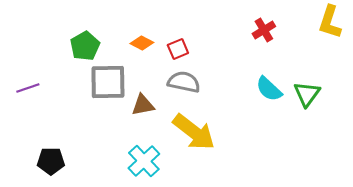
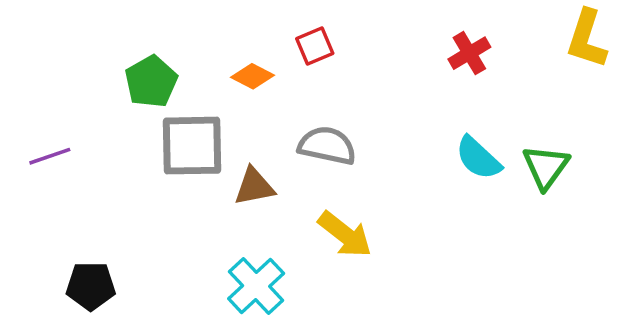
red square: (178, 49) -> (315, 46), moved
yellow arrow: (194, 132) -> (345, 234), size x0.7

